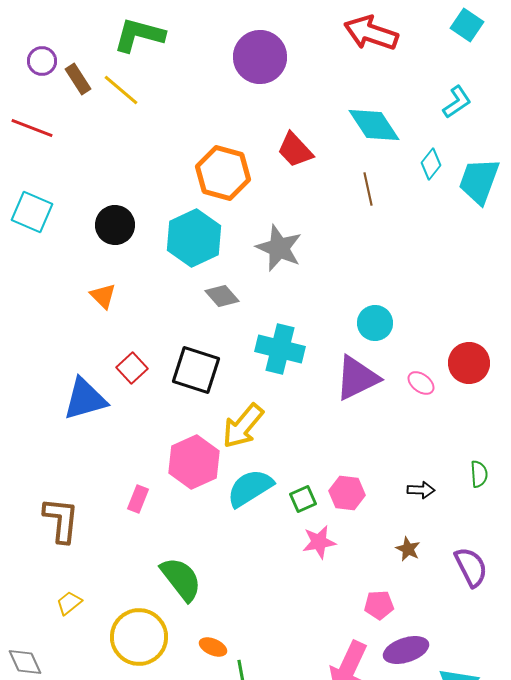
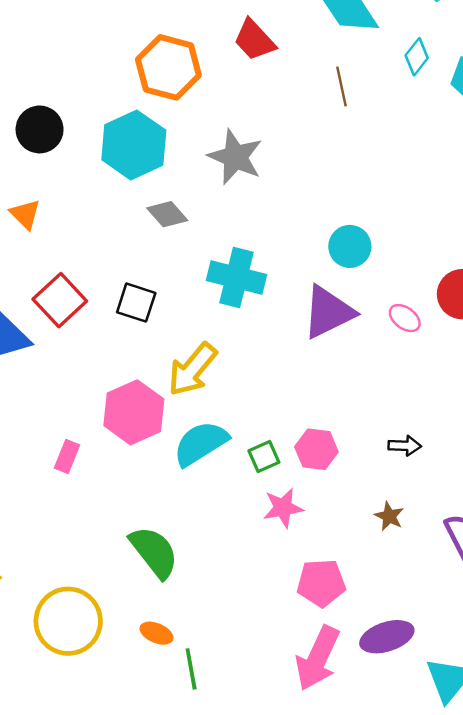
red square: (132, 368) -> (60, 300), size x1.4
black square: (196, 370) -> (136, 303), size x0.7
green semicircle: (181, 579) -> (154, 552), moved
pink pentagon: (379, 605) -> (321, 583), moved, size x1.4

